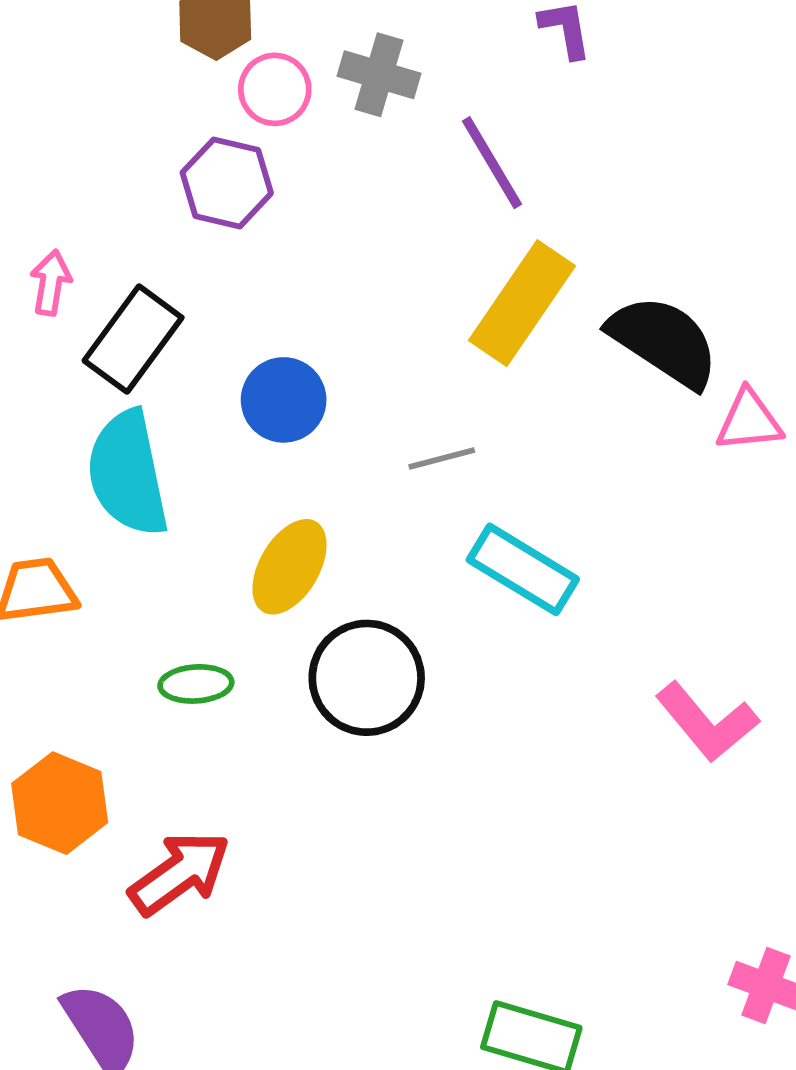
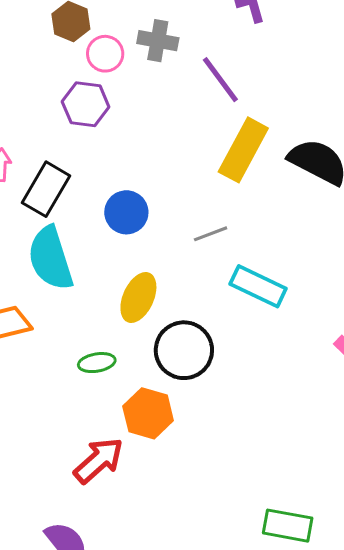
orange hexagon: (60, 803) -> (148, 413), moved

